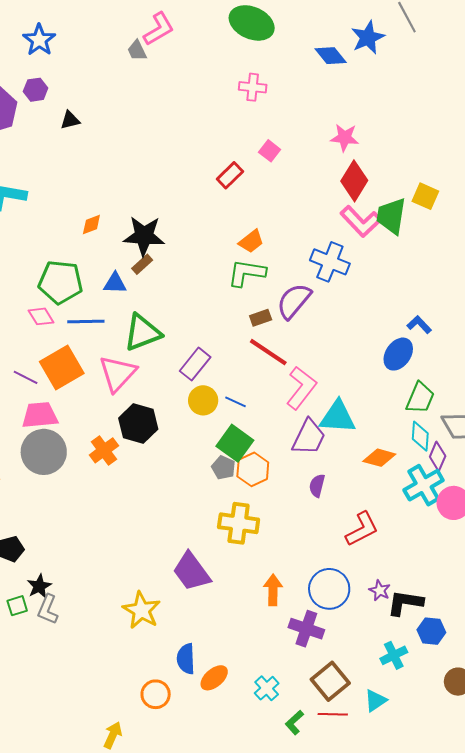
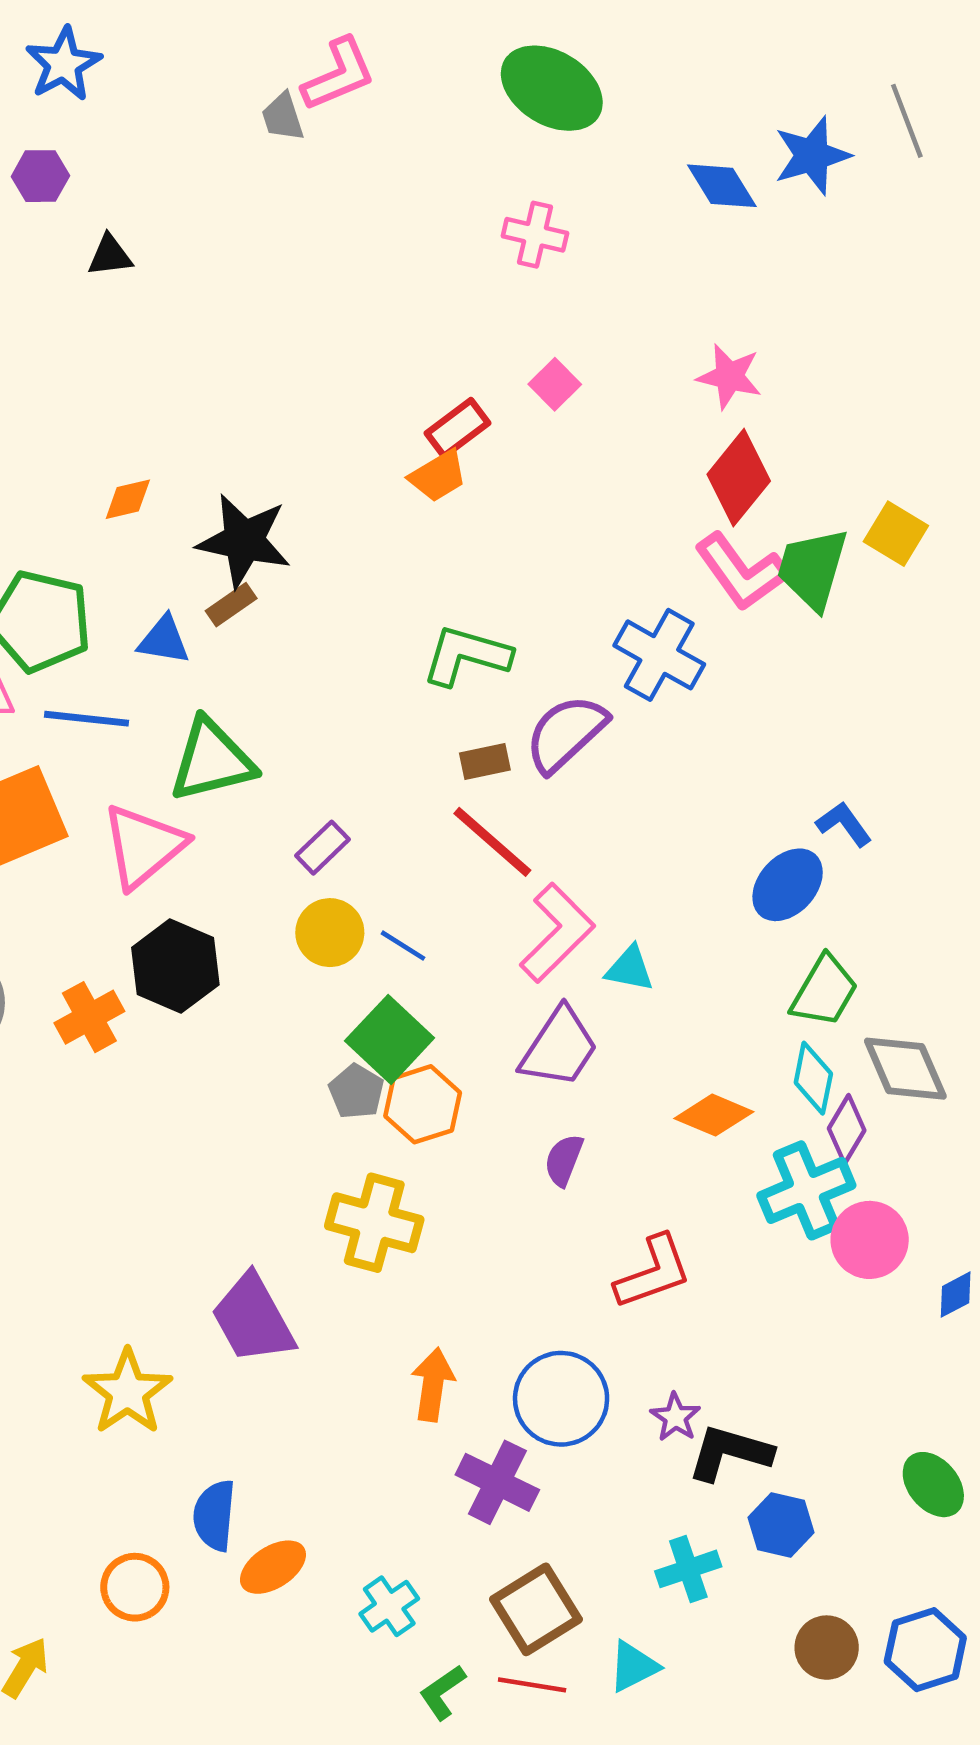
orange trapezoid: (251, 241) -> (438, 476), moved
purple rectangle: (195, 364) -> (322, 848), size x0.7
cyan triangle: (338, 417) -> (630, 969), moved, size x0.6

